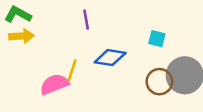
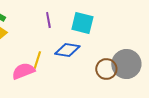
cyan square: (157, 39) -> (82, 23), moved, size x1.6

